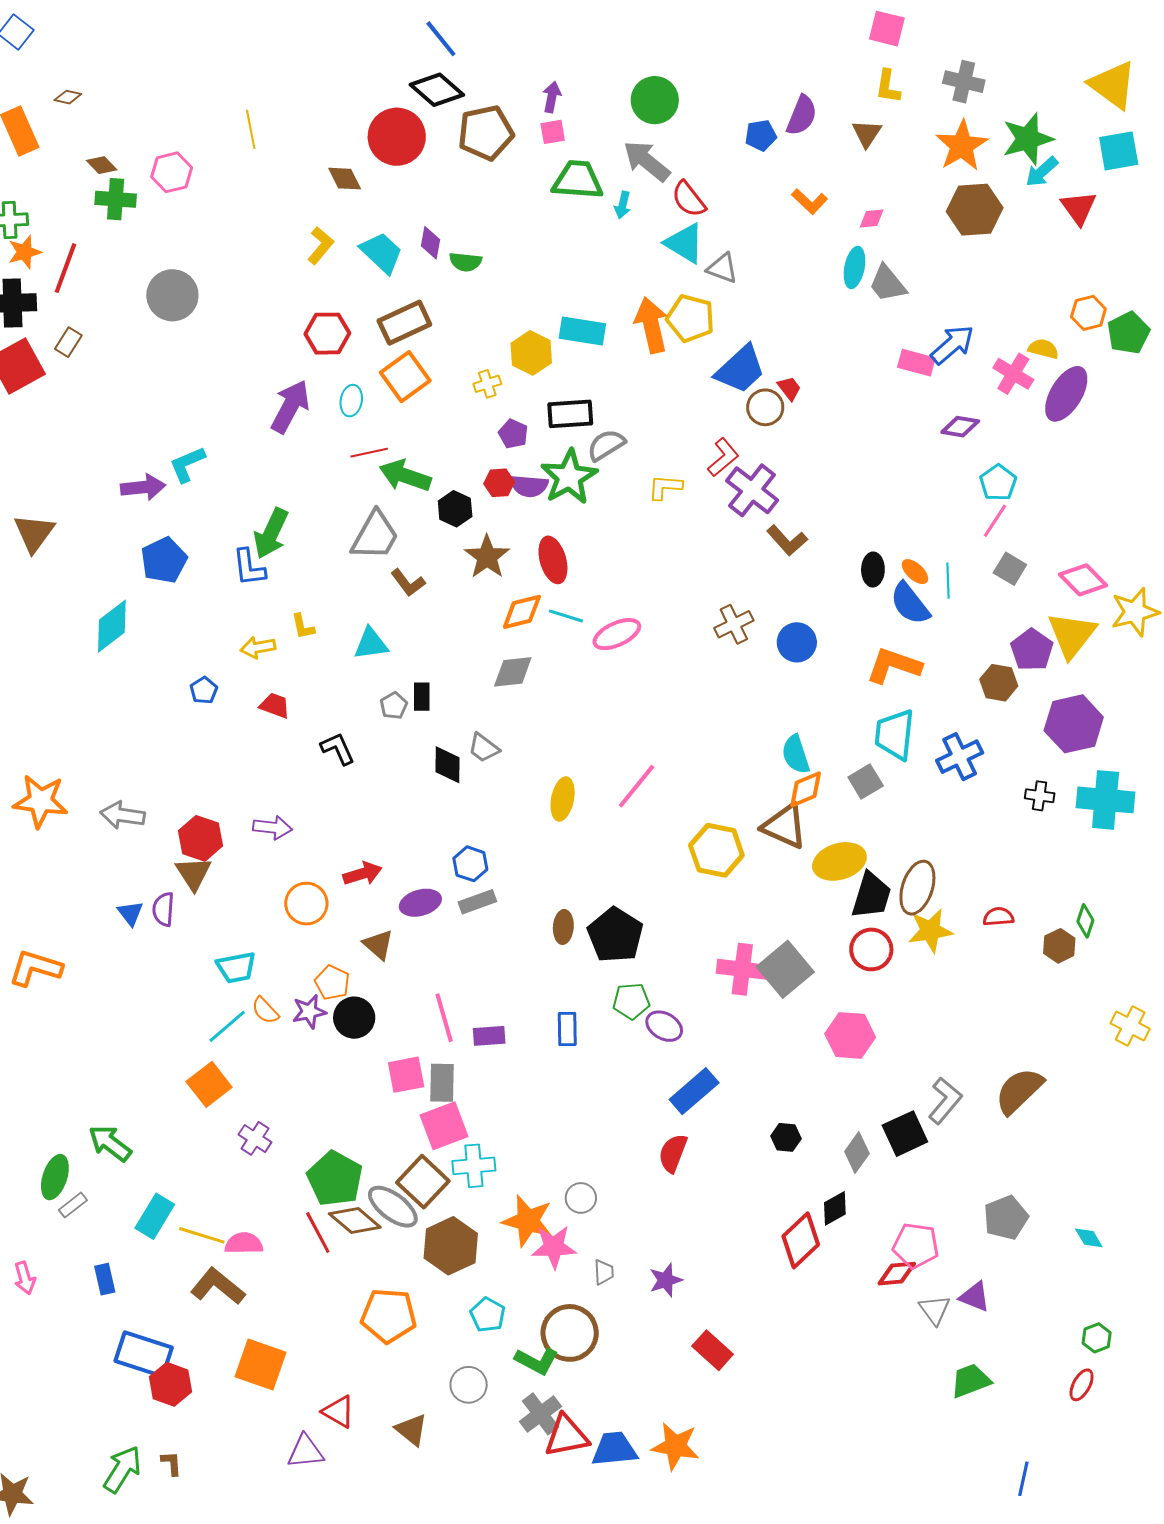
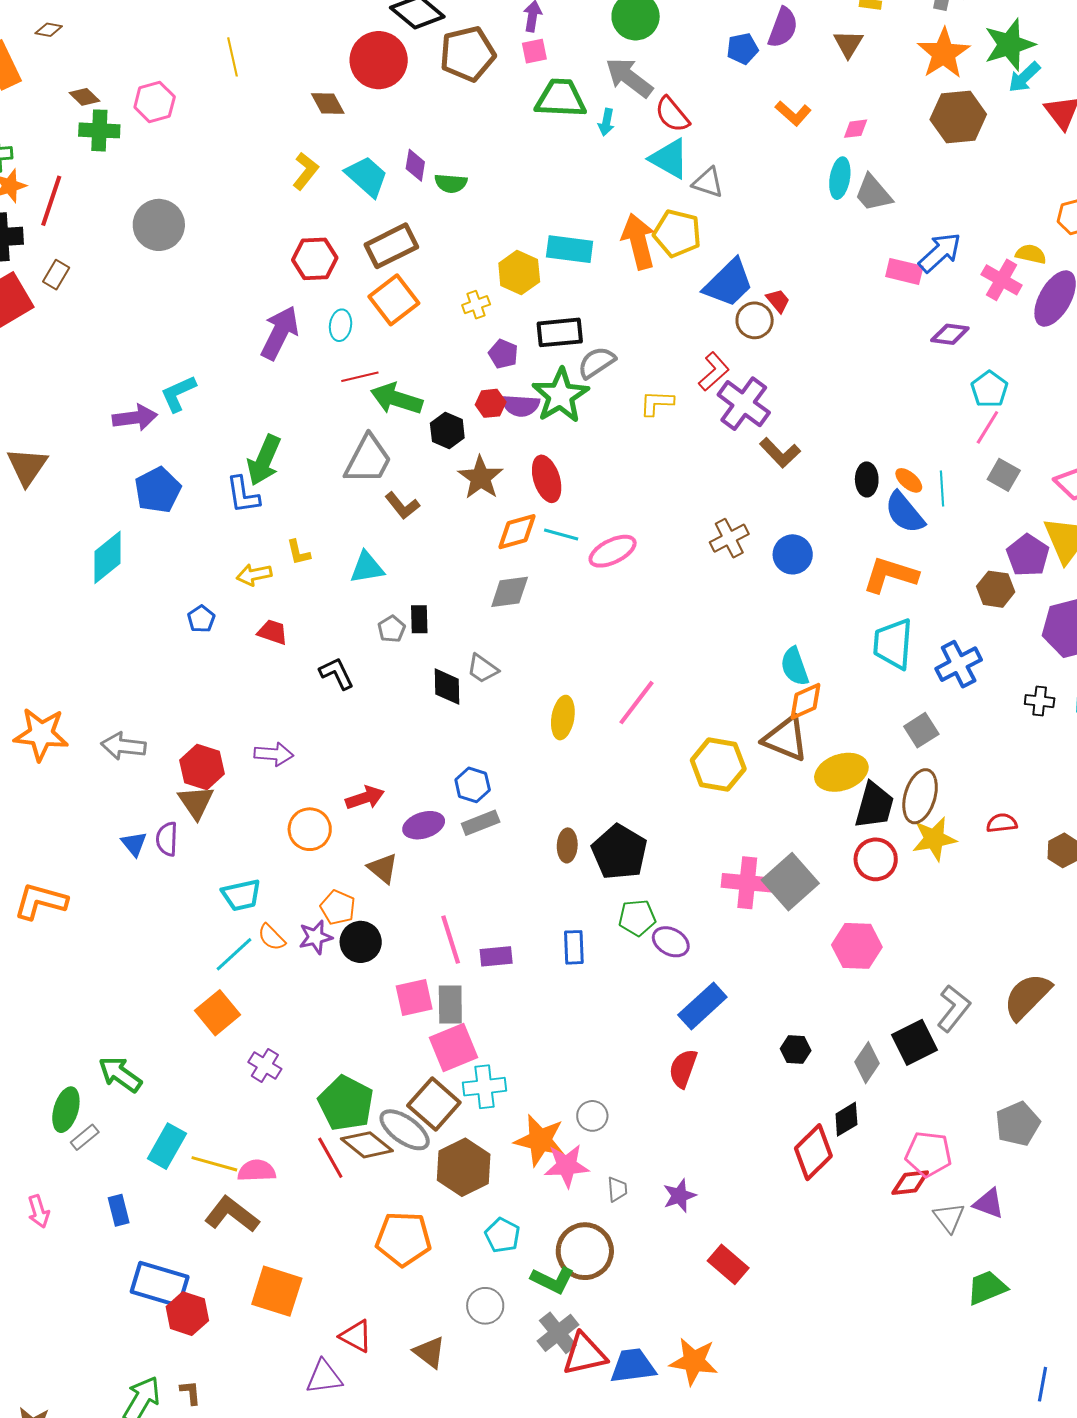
gray square: (866, 781) -> (921, 730), moved

